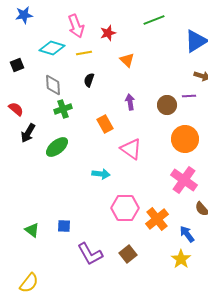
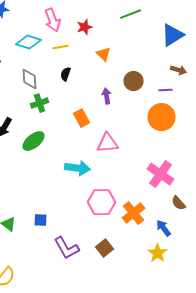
brown circle: (167, 105) -> (134, 81), moved
orange circle: (185, 139) -> (162, 117), moved
pink triangle: (131, 149) -> (108, 143), turned -40
cyan arrow: (101, 174) -> (78, 168), size x1.4

